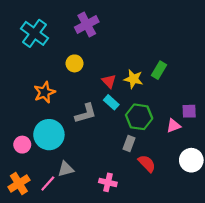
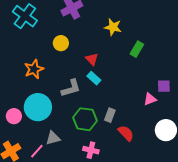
yellow star: (133, 79) -> (113, 27), moved
green hexagon: (139, 117) -> (85, 119), moved

